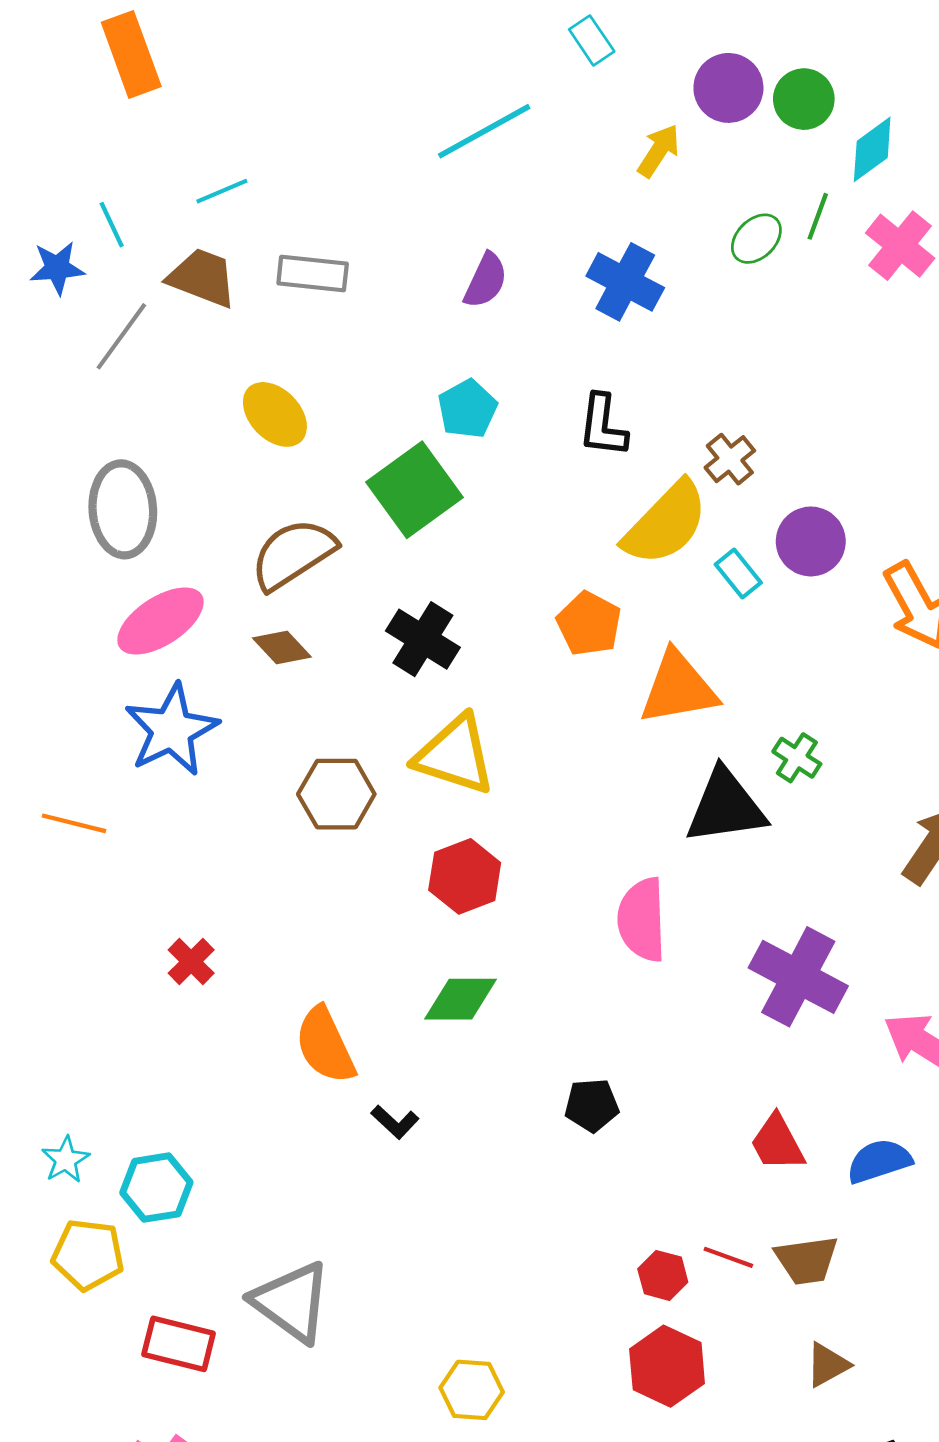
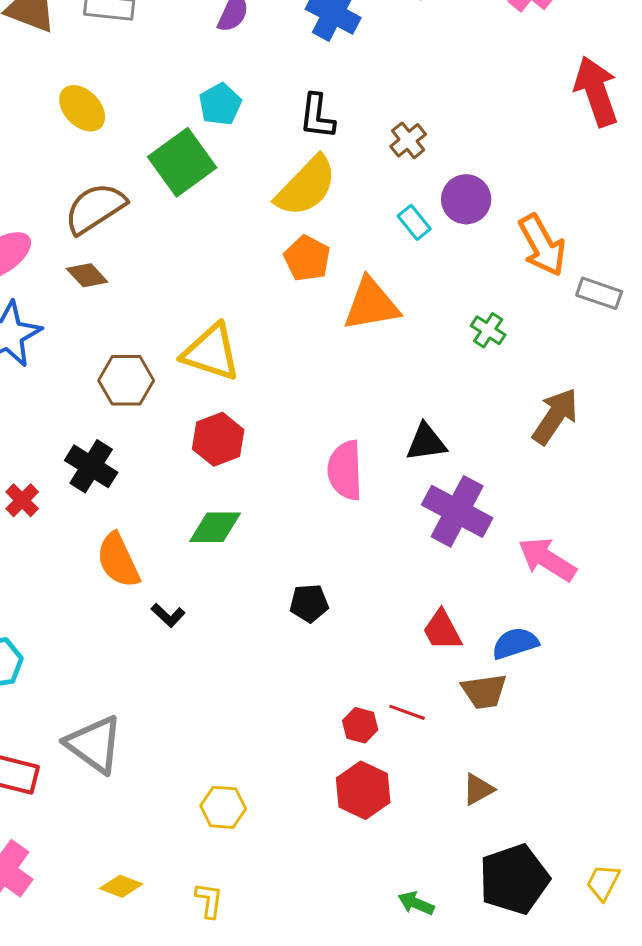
yellow semicircle: (666, 523) -> (306, 186), moved
black cross: (423, 639) -> (91, 466), moved
green cross: (797, 758) -> (488, 330), moved
black triangle: (726, 807) -> (426, 442), moved, size x0.7
brown trapezoid: (807, 1260) -> (484, 691), moved

